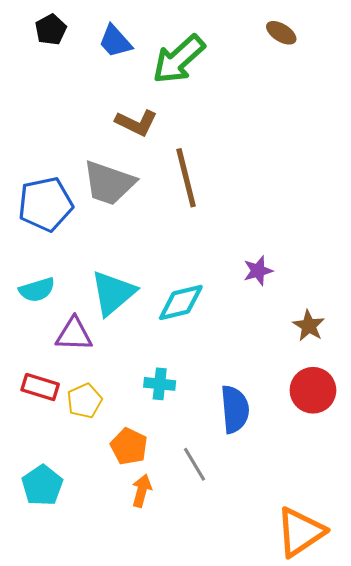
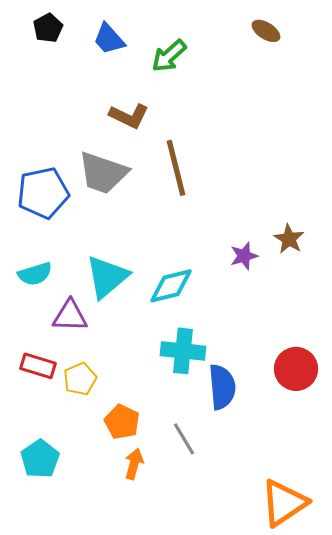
green arrow: (179, 59) -> (169, 56), size x0.7
brown star: (309, 326) -> (289, 239), moved
cyan cross: (160, 384) -> (183, 351), moved, size x1.5

